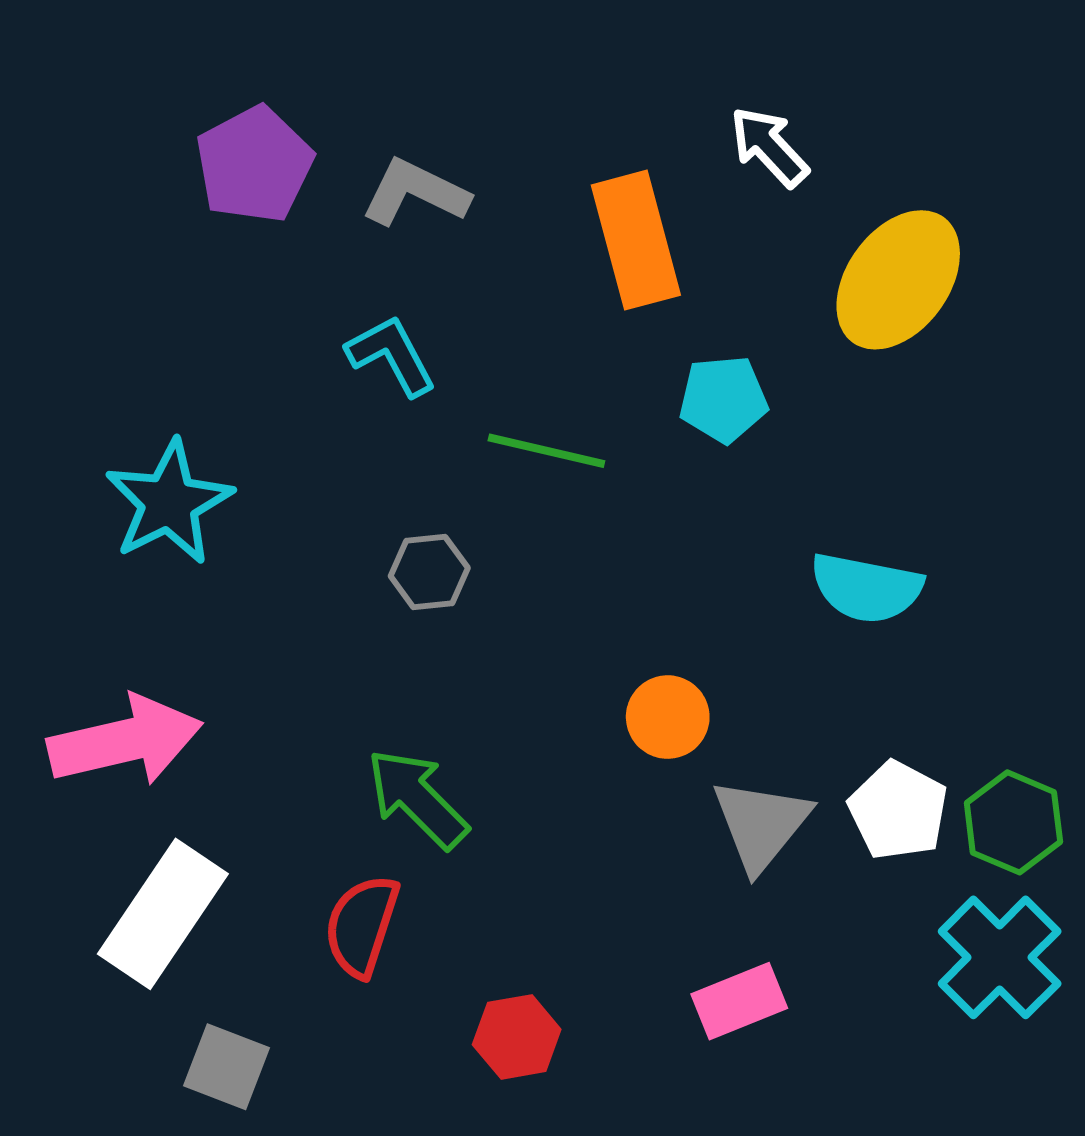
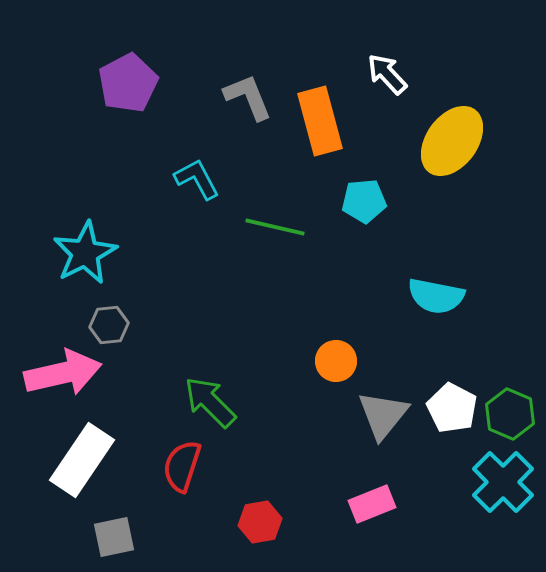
gray L-shape: (415, 192) -> (248, 97), moved, turned 42
gray hexagon: (429, 572) -> (109, 325), moved
gray square: (227, 1067) -> (114, 537), turned -33

